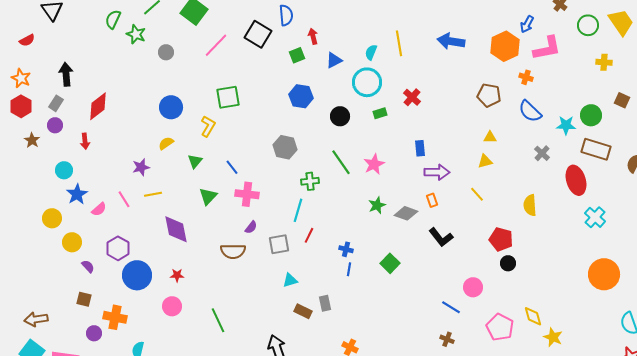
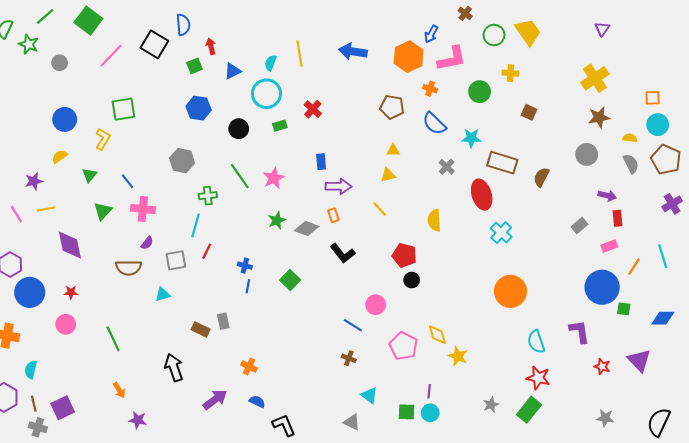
green circle: (591, 115) -> (480, 92), moved
cyan triangle: (290, 280) -> (163, 294), moved

